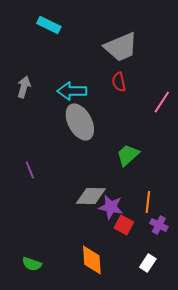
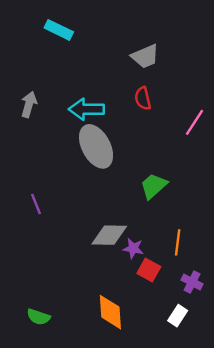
gray trapezoid: (121, 47) -> (145, 56), size x0.7
purple star: (111, 207) -> (133, 248), size x0.7
purple cross: (159, 225) -> (192, 282), moved

